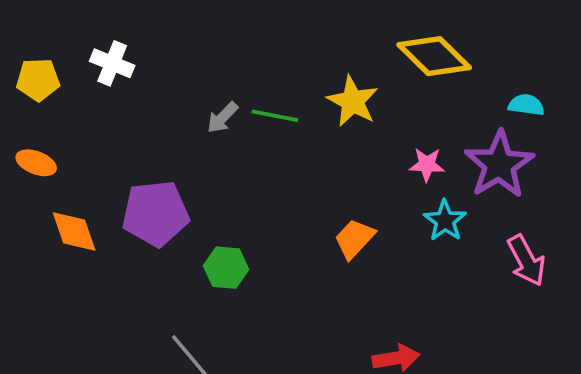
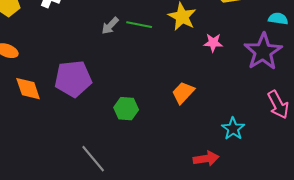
pink star: (427, 165) -> (213, 43), moved
cyan star: (445, 221) -> (233, 129), moved
green hexagon: (226, 268) -> (126, 109), moved

